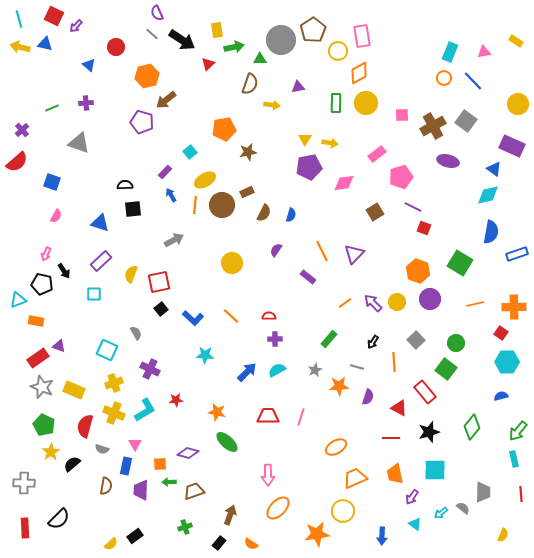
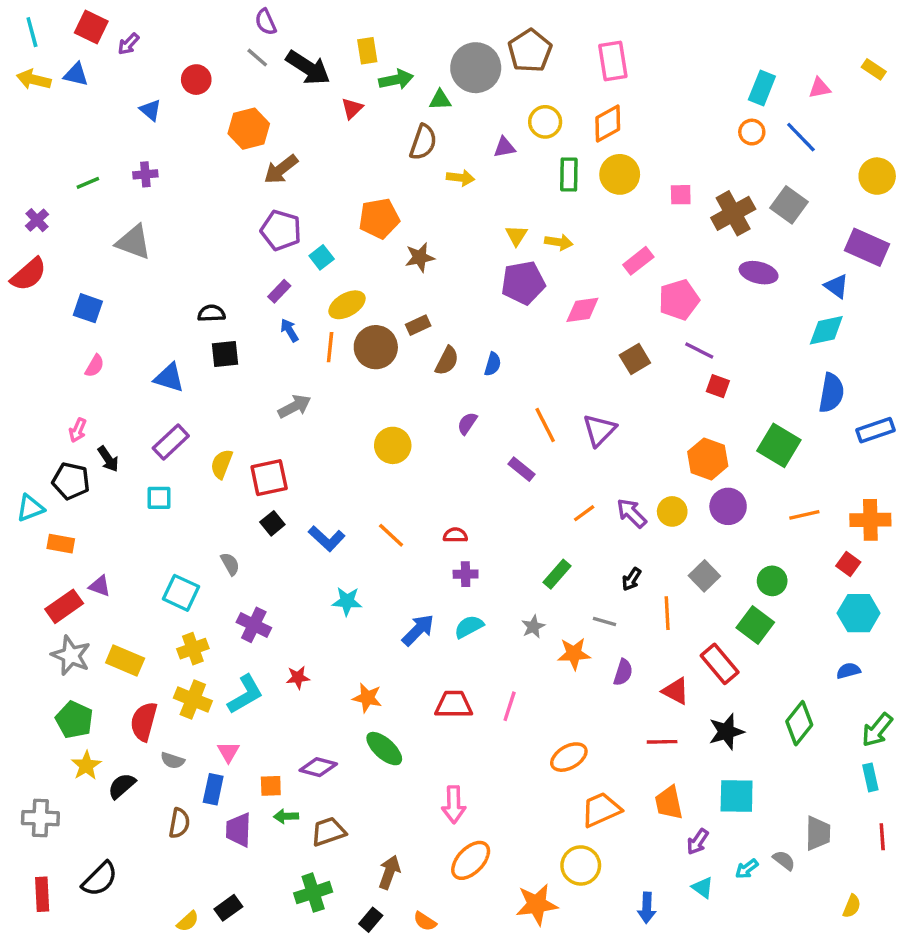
yellow circle: (338, 51) -> (545, 122), moved
purple pentagon: (142, 122) -> (281, 230), moved
green cross: (185, 527) -> (313, 893), size x1.5

